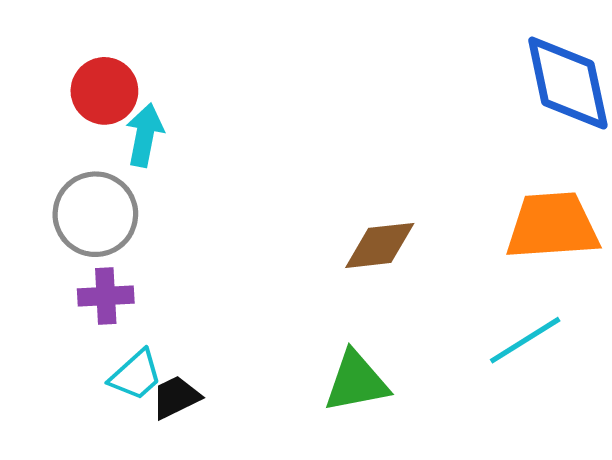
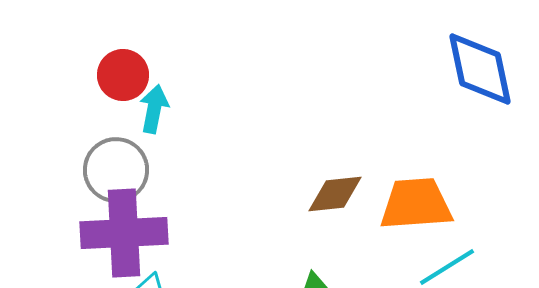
orange trapezoid: (552, 226) -> (416, 204), moved
purple cross: (106, 296) -> (124, 233), size x2.0

